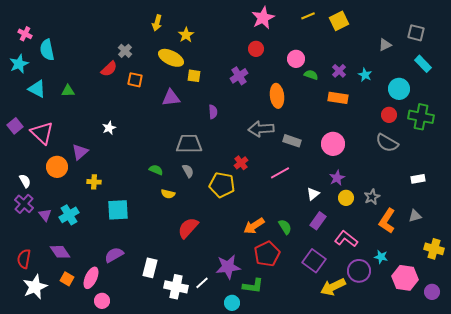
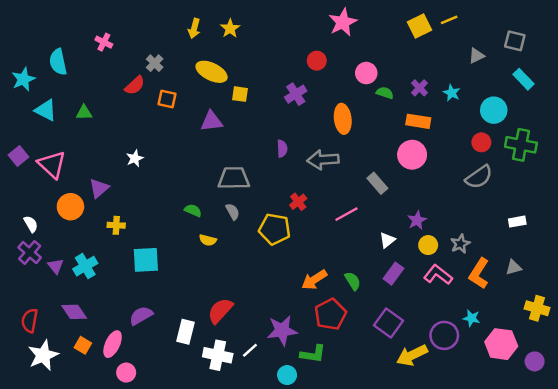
yellow line: (308, 16) -> (449, 20), moved
pink star: (263, 18) -> (343, 22), moved
pink cross: (25, 34) -> (104, 42), moved
yellow star: (186, 35) -> (230, 28), moved
purple semicircle: (213, 112) -> (282, 149), moved
gray rectangle: (292, 141) -> (377, 183), moved, turned 30
gray semicircle: (387, 143) -> (479, 177), turned -65
pink circle: (333, 144) -> (412, 155), moved
red semicircle: (188, 228) -> (220, 311), moved
pink L-shape: (346, 239) -> (438, 275), moved

